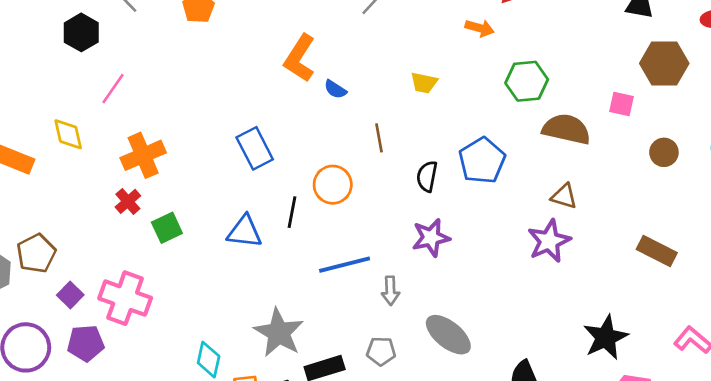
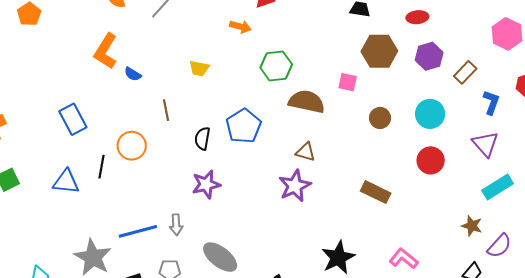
blue line: (345, 265) -> (138, 231), moved

